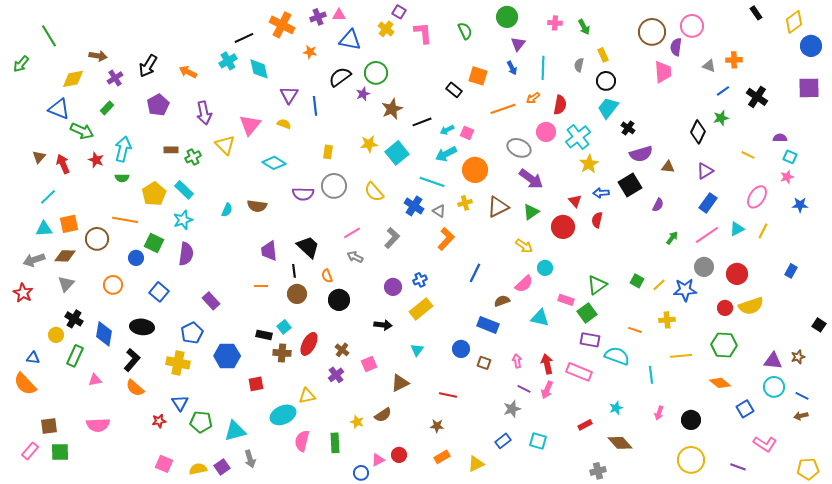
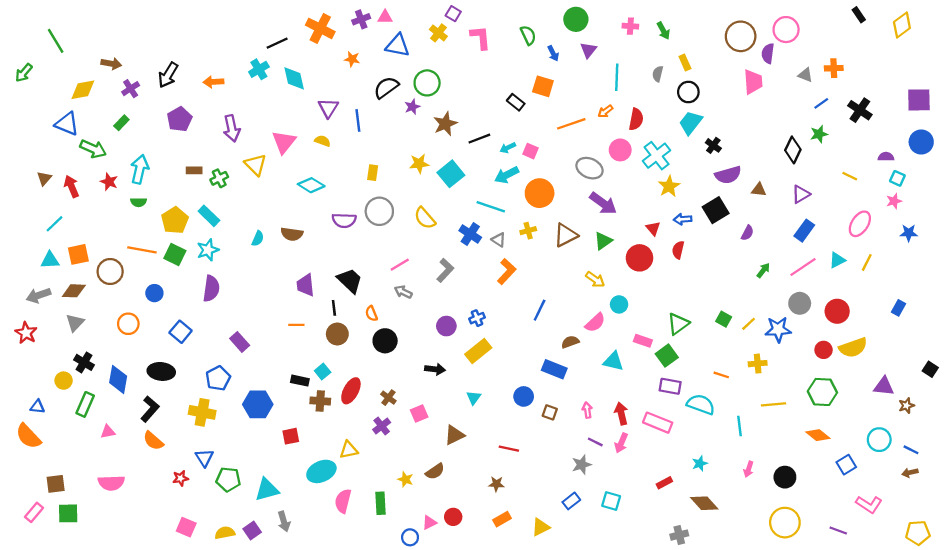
blue circle: (811, 46) -> (921, 142), moved
blue arrow: (512, 68) -> (553, 53), moved
orange arrow: (188, 72) -> (213, 82), turned -30
green square: (154, 243) -> (175, 254), moved
purple triangle: (773, 361) -> (884, 386), moved

